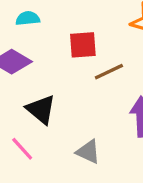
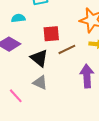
black triangle: (41, 109) -> (39, 58), moved
gray triangle: (88, 152) -> (40, 83), moved

